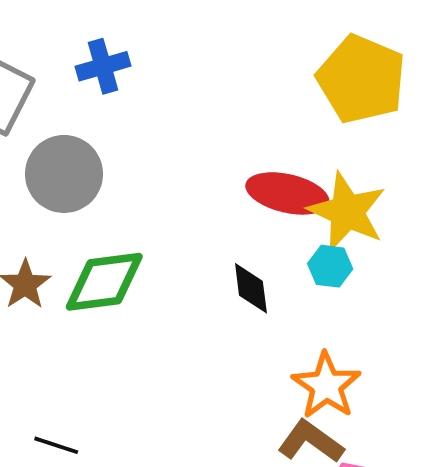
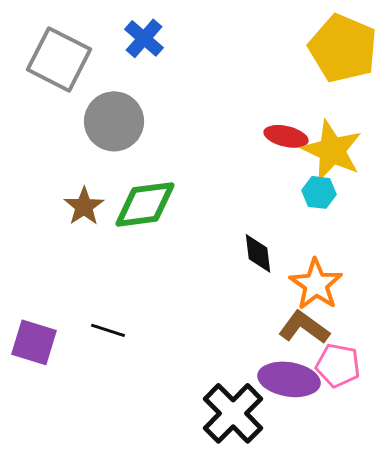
blue cross: (103, 66) -> (144, 38), turned -33
red ellipse: (287, 193) -> (286, 136), size x0.7
black diamond: (251, 288) -> (258, 253), moved

